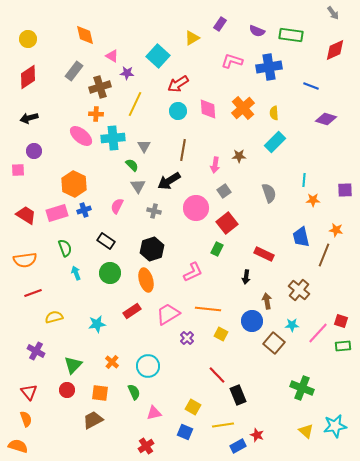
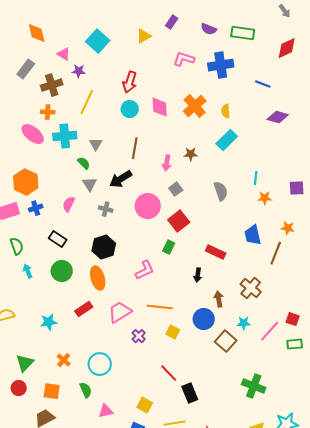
cyan square: (158, 56) -> (98, 41), moved
red arrow: (178, 84) -> (130, 82), turned -40

